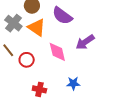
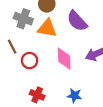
gray cross: (13, 23) -> (23, 19), turned -30
orange triangle: (37, 27) -> (47, 28), turned -36

